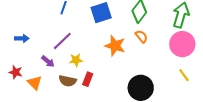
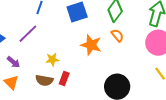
purple line: (62, 41) -> (28, 34), moved
purple arrow: (48, 61) -> (13, 62), moved

